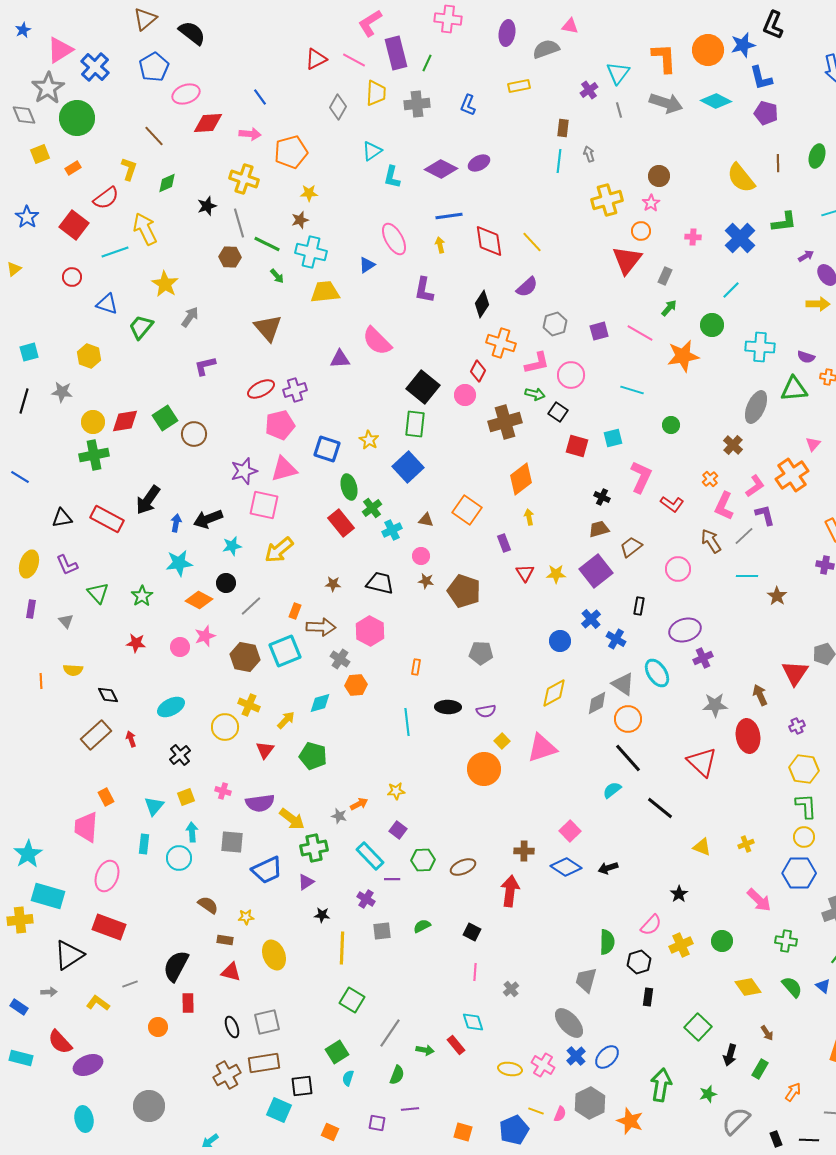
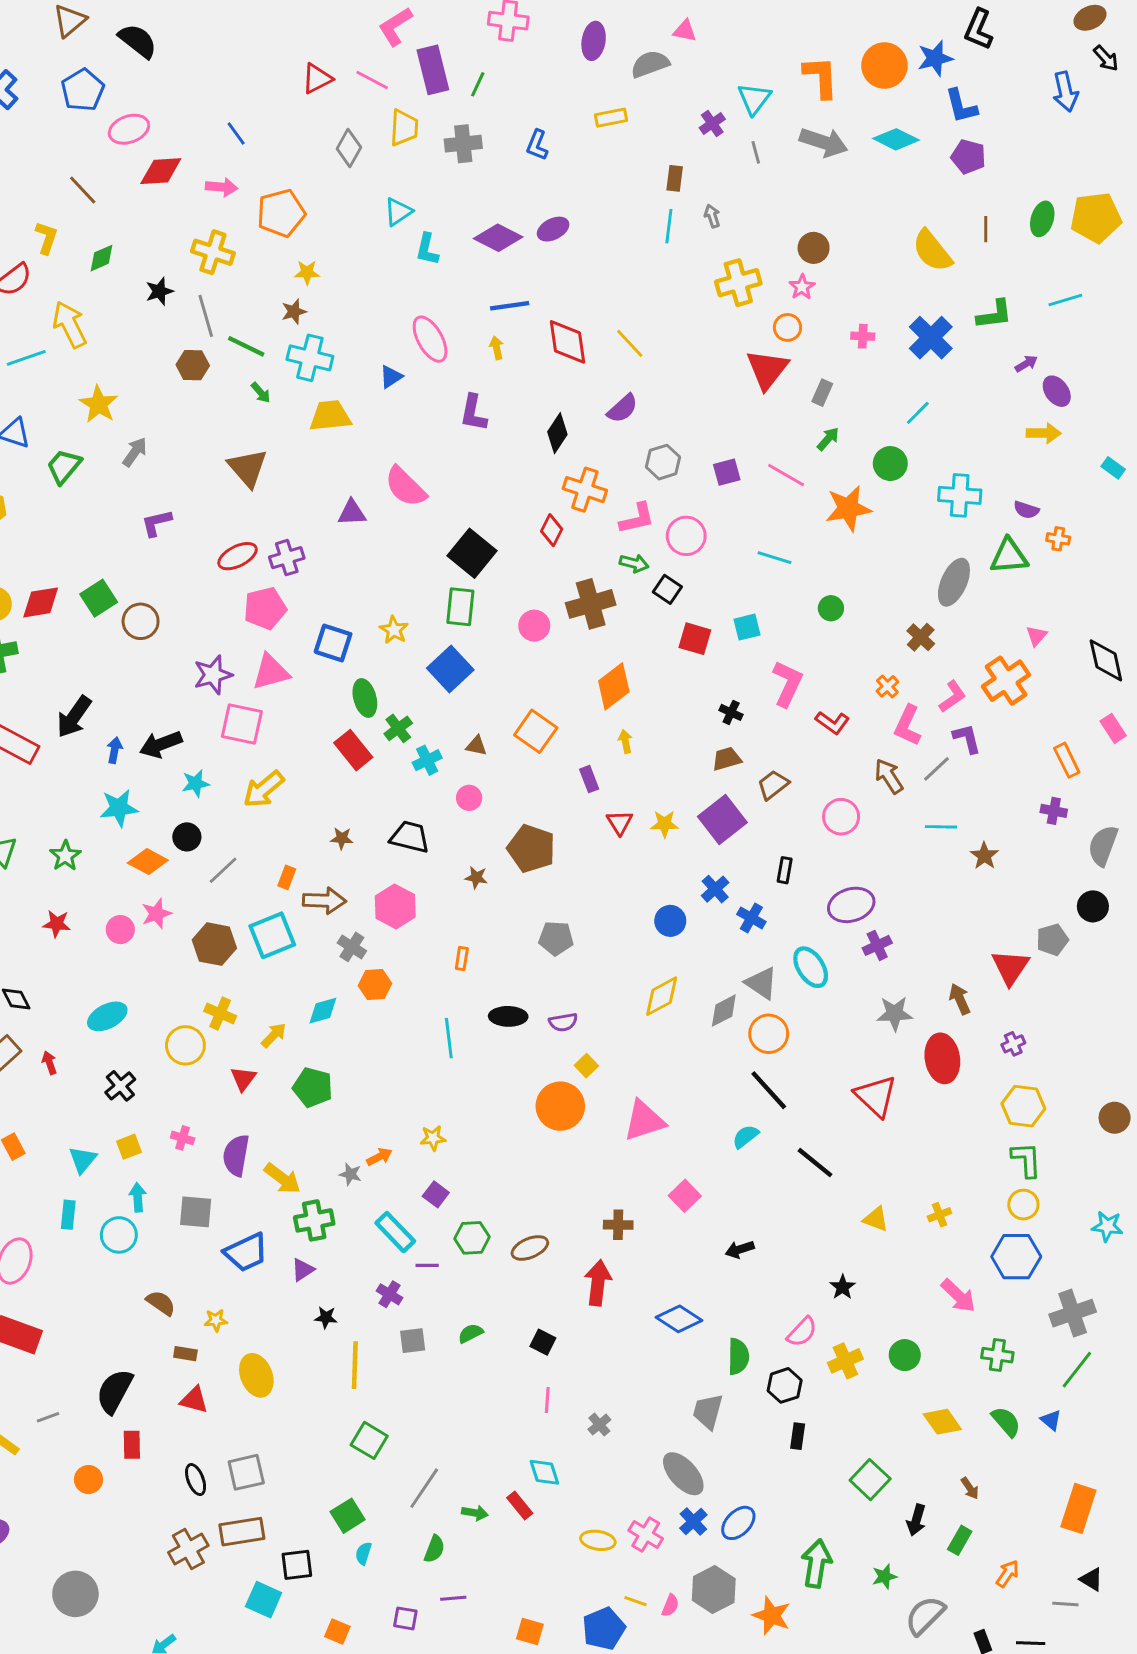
pink circle: (465, 395) -> (534, 626), moved
brown star: (426, 581) -> (476, 877), moved
pink triangle: (542, 748) -> (644, 1121), moved
purple semicircle: (260, 803) -> (236, 1155), turned 108
blue diamond: (566, 867) -> (679, 1319), moved

